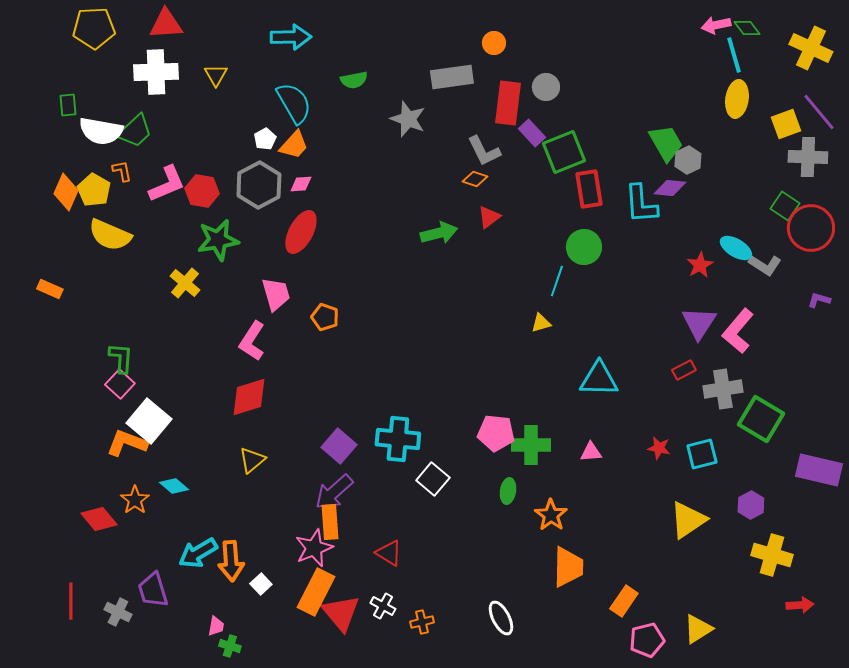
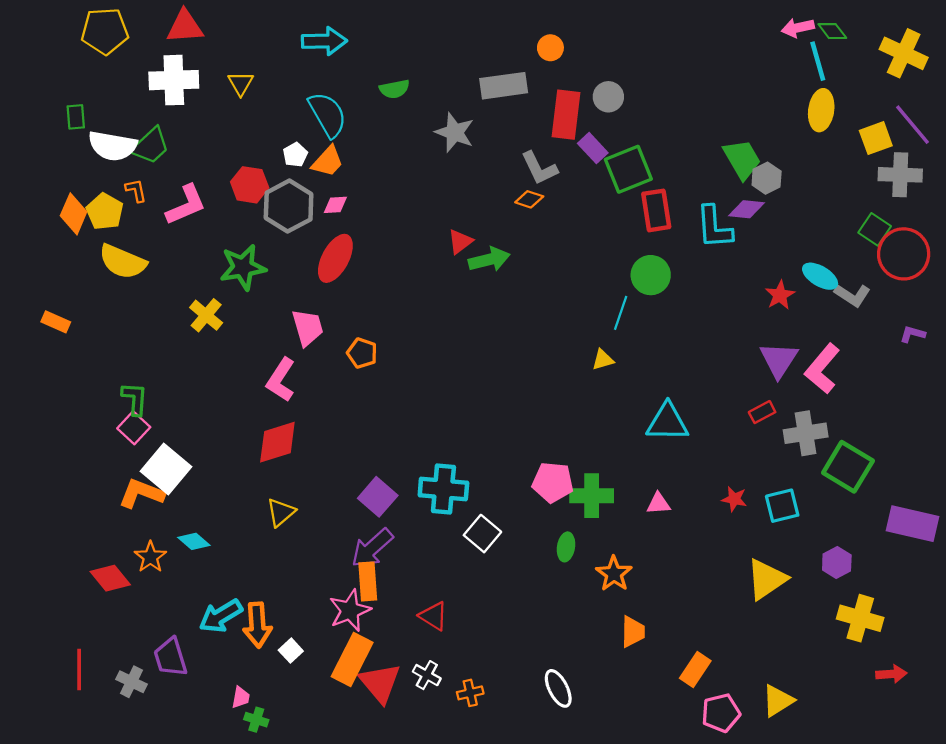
red hexagon: (202, 191) -> (250, 185), moved
red triangle: (489, 217) -> (460, 242), moved
orange trapezoid: (568, 567) -> (633, 632), size x0.7

